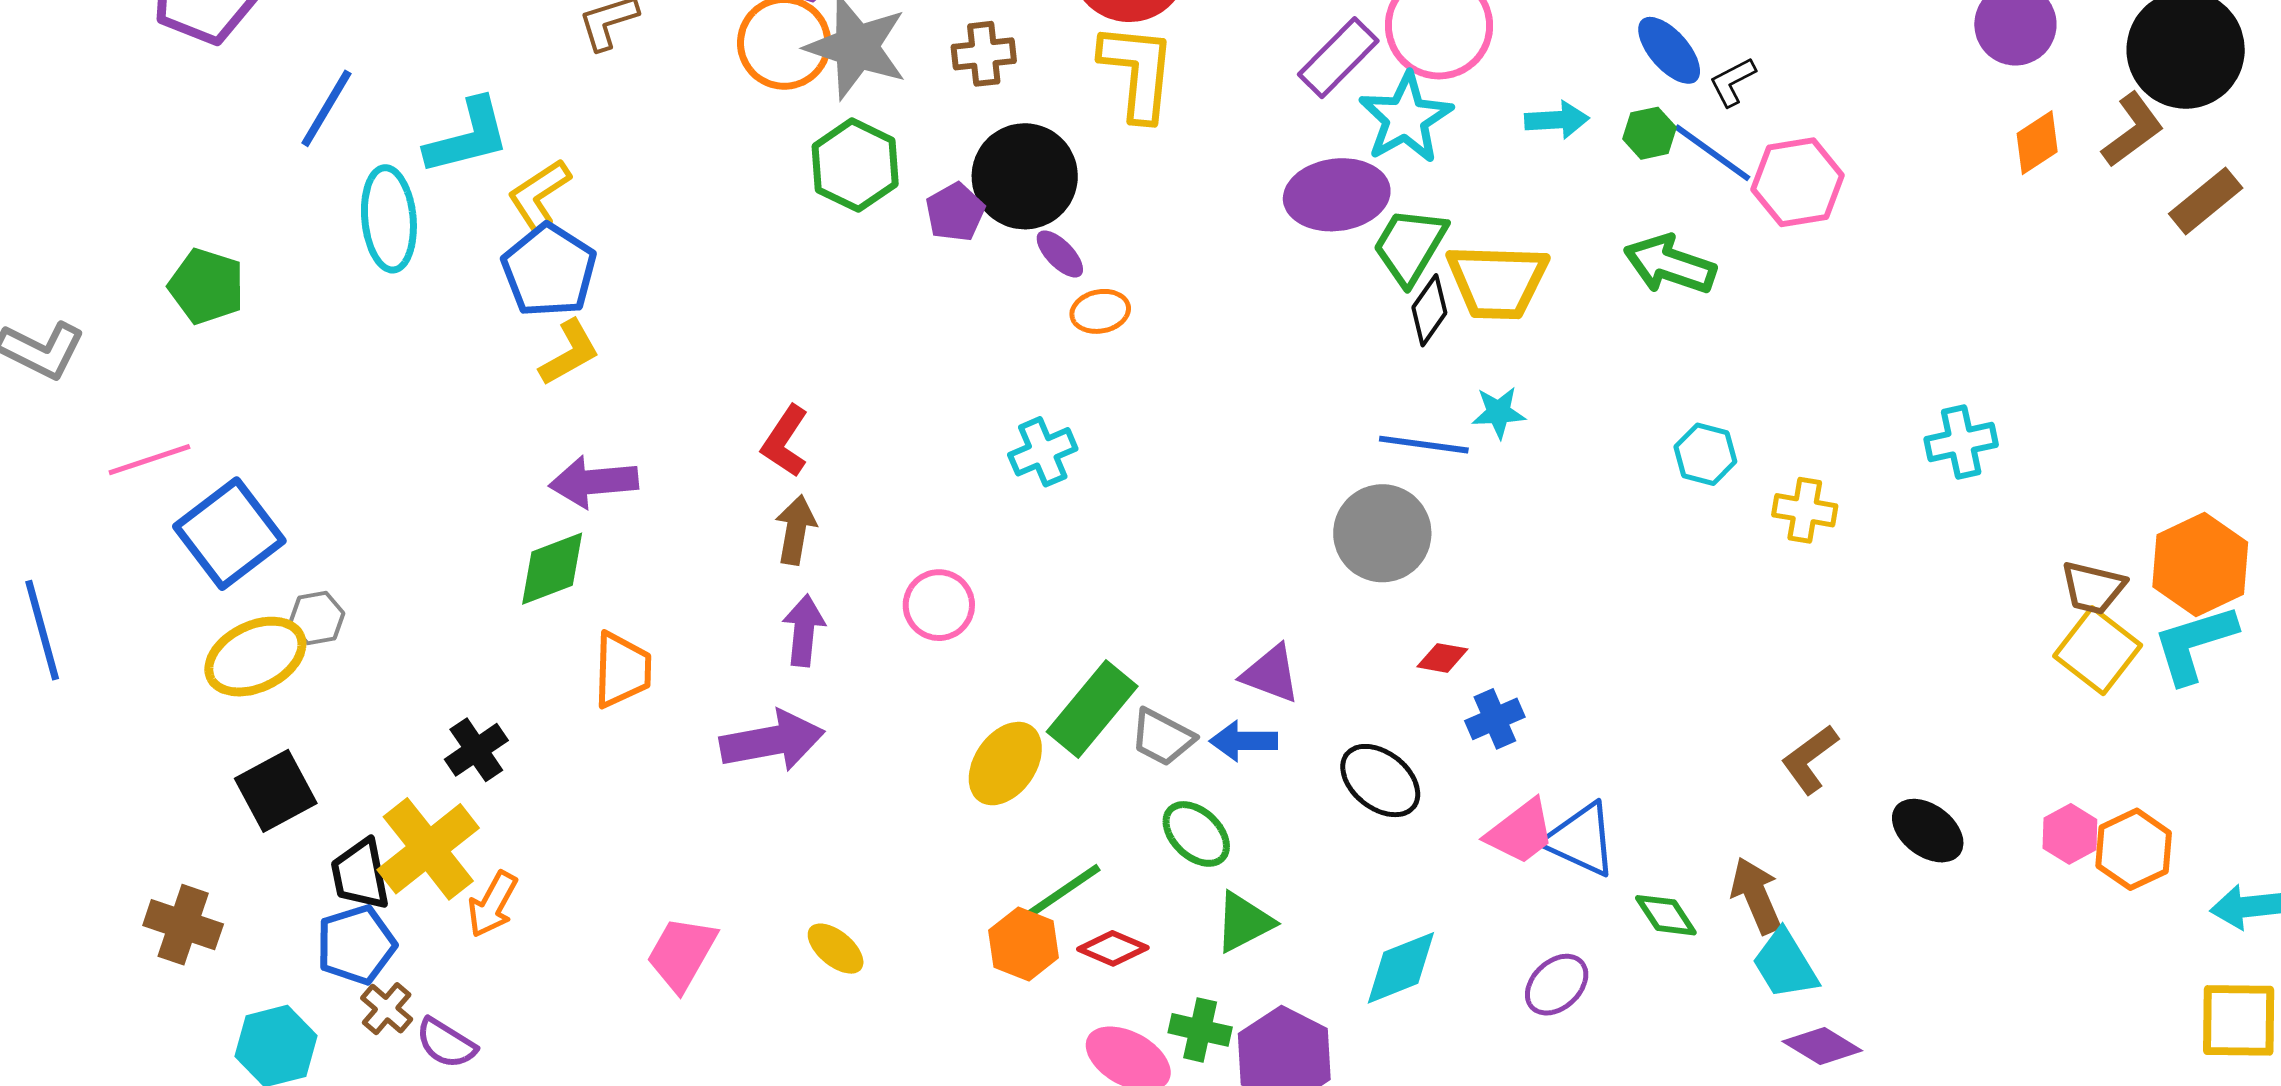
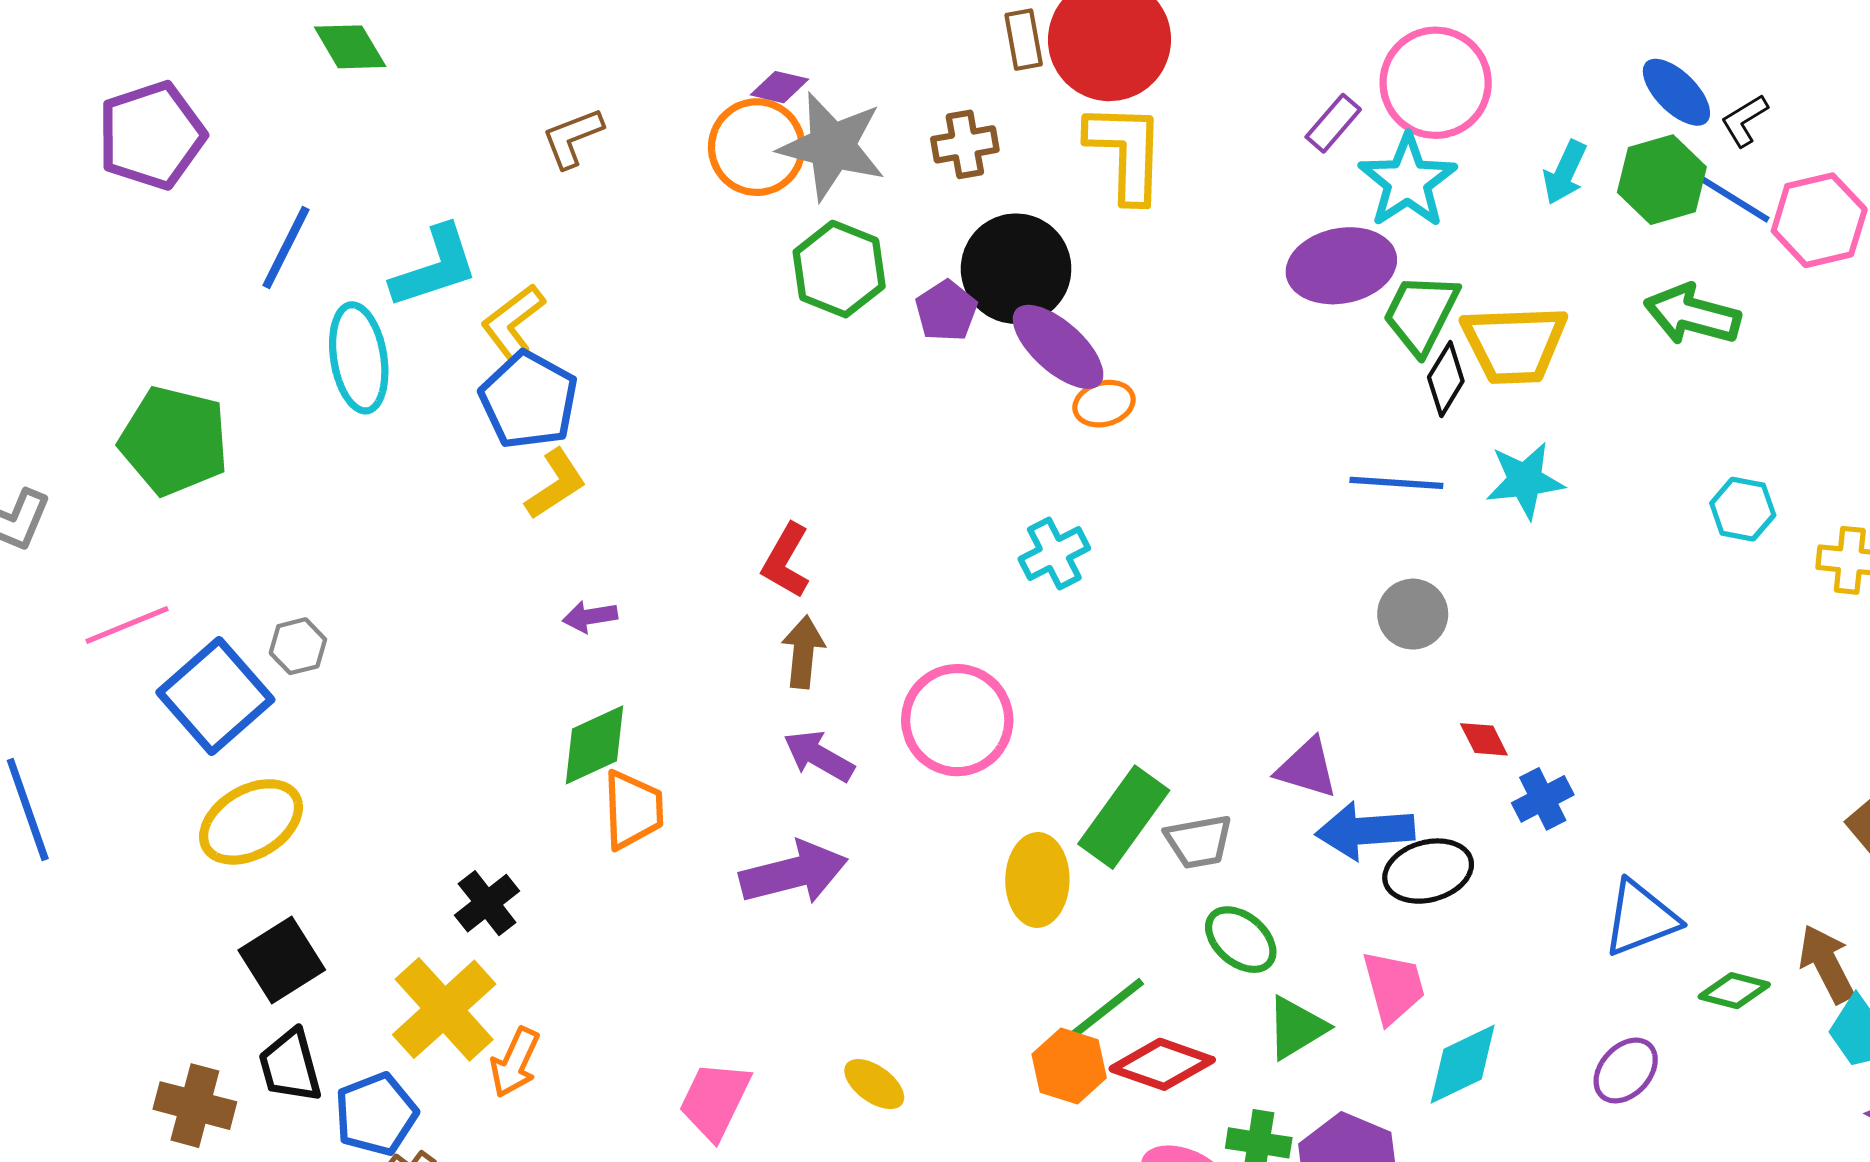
purple rectangle: (1338, 58) -> (1333, 123), size x0.7
cyan arrow: (1557, 120) -> (1565, 172), turned 122
green hexagon: (1649, 133) -> (1662, 180), size x1.6
purple ellipse: (1060, 254) -> (1058, 347), size x1.8
green pentagon: (206, 286) -> (174, 441), size x1.4
cyan star: (1499, 412) -> (1525, 480), size x1.4
blue line: (1424, 445) -> (1396, 483), moved
purple arrow: (594, 482) -> (590, 617), size x0.6
gray circle: (1382, 533) -> (1413, 614), size x0.7
green diamond: (552, 569) -> (594, 745), moved
pink circle: (939, 605) -> (957, 720), size x1.5
gray hexagon: (317, 618) -> (298, 646), moved
purple arrow: (804, 631) -> (819, 756), turned -62
red diamond: (1442, 658) -> (1484, 739), turned 57
gray trapezoid: (1162, 737) -> (1199, 842), turned -34
blue arrow: (1244, 741) -> (1365, 831), moved, size x1.4
yellow ellipse: (1005, 764) -> (1037, 880), turned -30
black ellipse: (1380, 781) -> (1428, 871), turned -50
pink trapezoid: (1520, 832) -> (1394, 987), moved, turned -64
blue triangle: (1581, 840) -> (1641, 918), turned -42
black trapezoid: (360, 875) -> (290, 1066), moved
green diamond: (1666, 915) -> (1734, 991), turned -38
red diamond: (1113, 948) -> (1162, 1064), size x1.4

